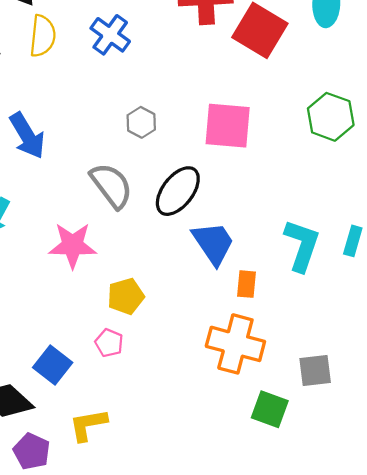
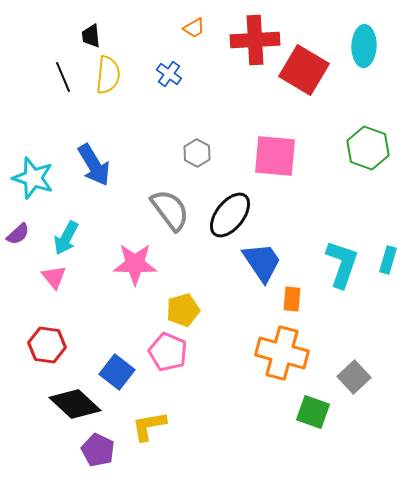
blue cross: (110, 35) -> (169, 74), size x0.7
pink pentagon: (109, 343) -> (168, 352), size x1.5
gray square: (315, 371) -> (354, 377), turned -36

